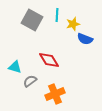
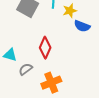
red diamond: (49, 60) -> (45, 48), turned 55

